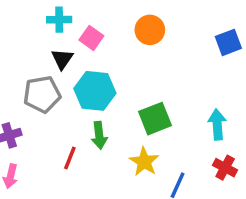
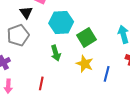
cyan hexagon: (95, 91) -> (61, 23), moved
red line: (70, 158) -> (41, 83), moved

